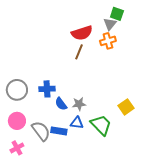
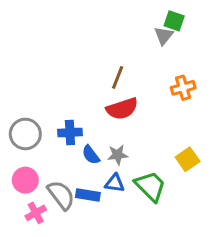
red semicircle: (82, 33) -> (122, 109), moved
orange cross: (108, 41) -> (183, 88), moved
pink cross: (17, 148) -> (36, 213), moved

